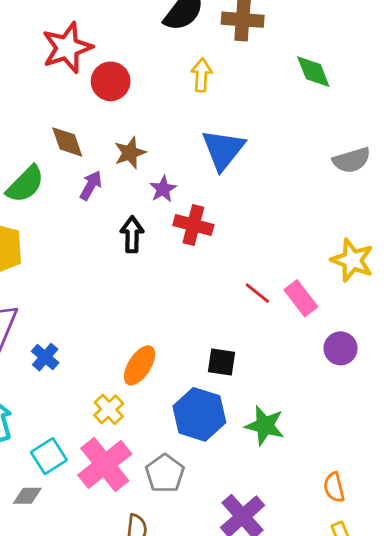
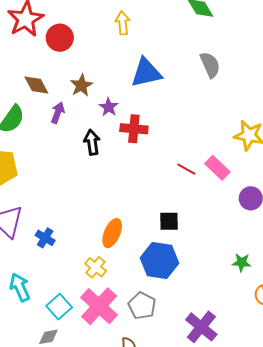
blue triangle: (223, 150) -> (146, 73), turned 48
gray semicircle: (352, 160) -> (210, 65), moved, turned -88
green star: (265, 426) -> (242, 262), moved, size x0.7

